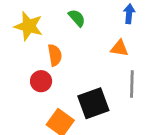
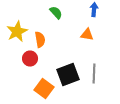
yellow star: (29, 26) -> (17, 32), moved, turned 30
gray line: (132, 84) -> (94, 74), moved

